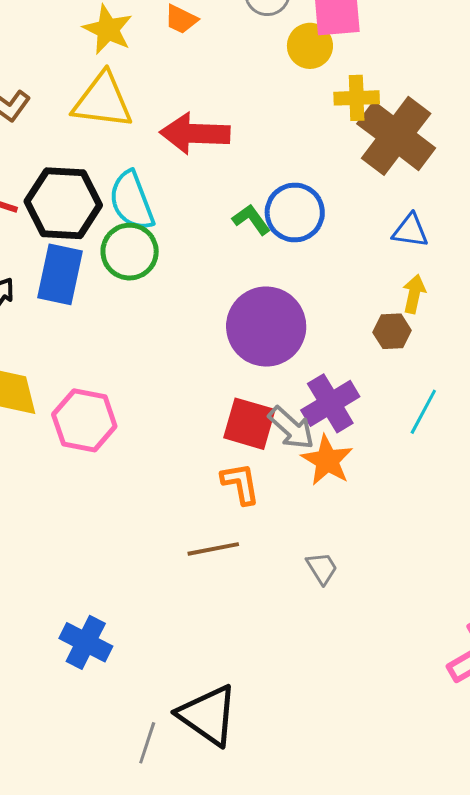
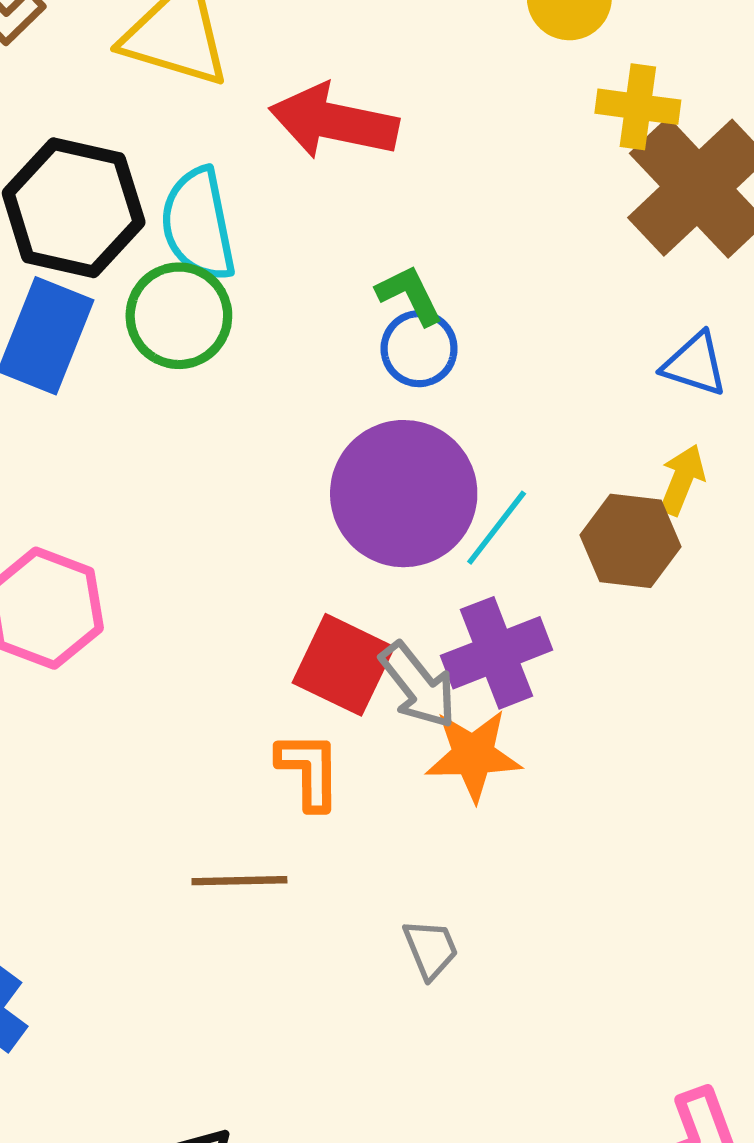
blue circle: (295, 213) -> (419, 349), moved, size x0.7
brown hexagon: (392, 331) -> (630, 541), size x1.4
cyan line: (423, 412) -> (497, 528), moved
orange star: (327, 460) -> (473, 755), turned 30

